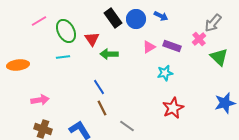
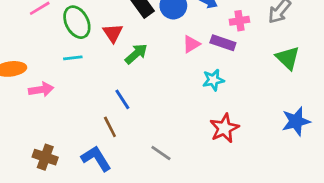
pink cross: (199, 39) -> (239, 21), moved, turned 32
green arrow: (109, 54) -> (136, 54), turned 138
pink arrow: (40, 100) -> (41, 90), moved
brown line: (102, 108) -> (110, 127), moved

